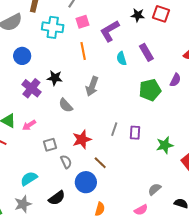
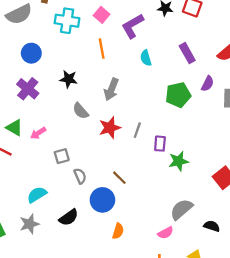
pink square: (83, 22) -> (102, 15), turned -32
purple rectangle: (146, 52) -> (187, 53), moved
purple cross: (31, 88) -> (28, 89), moved
gray line: (114, 129) -> (137, 130), moved
red star: (82, 139) -> (110, 128), moved
green star: (165, 145) -> (179, 161), moved
gray semicircle: (154, 189) -> (181, 209), size x1.5

